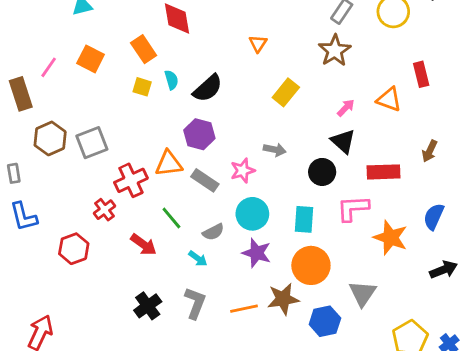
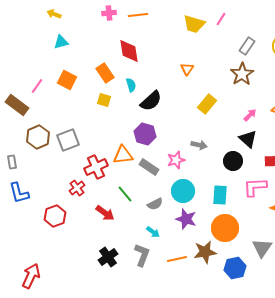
cyan semicircle: (171, 80) -> (131, 85), moved
brown rectangle: (21, 94) -> (17, 105), turned -35
cyan arrow: (198, 258) -> (153, 232), moved

